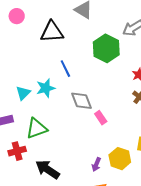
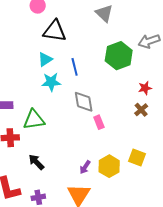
black triangle: (52, 32) -> (55, 31), moved
cyan triangle: (23, 93) -> (45, 59), moved
black arrow: (48, 169) -> (36, 162), size x0.7

